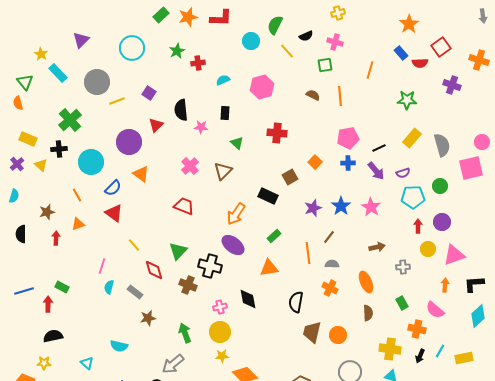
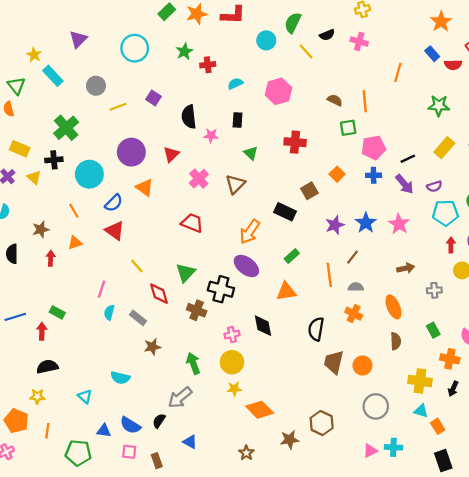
green square: (325, 65) -> (348, 128), moved
gray circle: (97, 82) -> (96, 86), size x0.7
red triangle: (156, 125) -> (171, 154), moved

